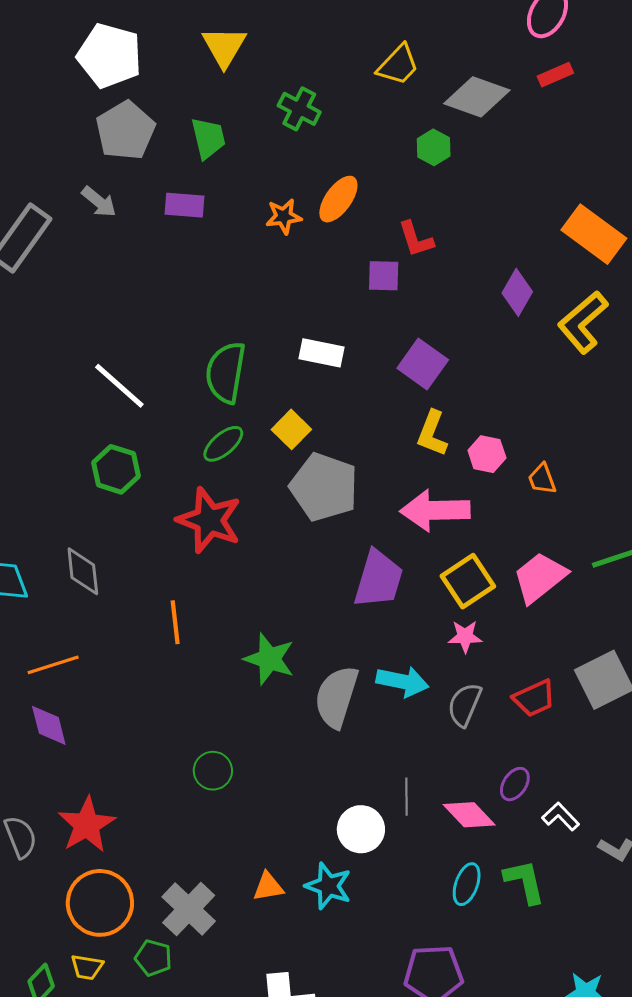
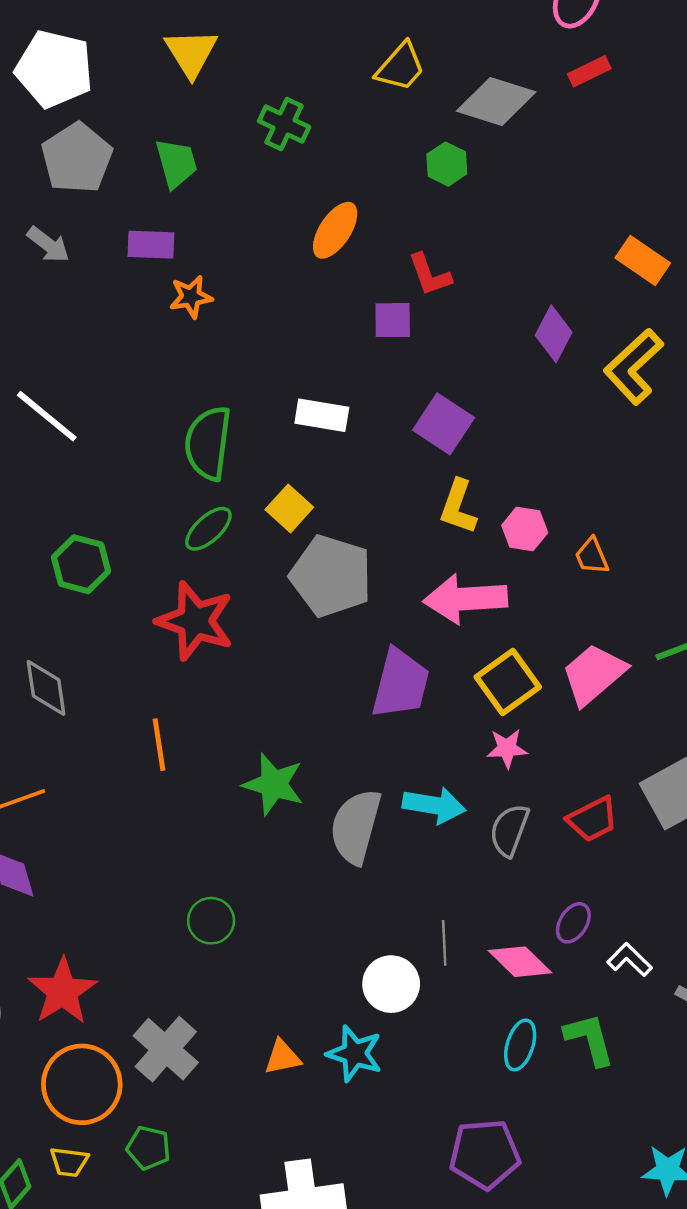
orange star: (284, 216) -> (191, 297), moved
orange rectangle: (594, 234) -> (643, 260), size x0.7
white line: (119, 386) -> (47, 416), moved
gray cross: (189, 909) -> (166, 1049), moved

